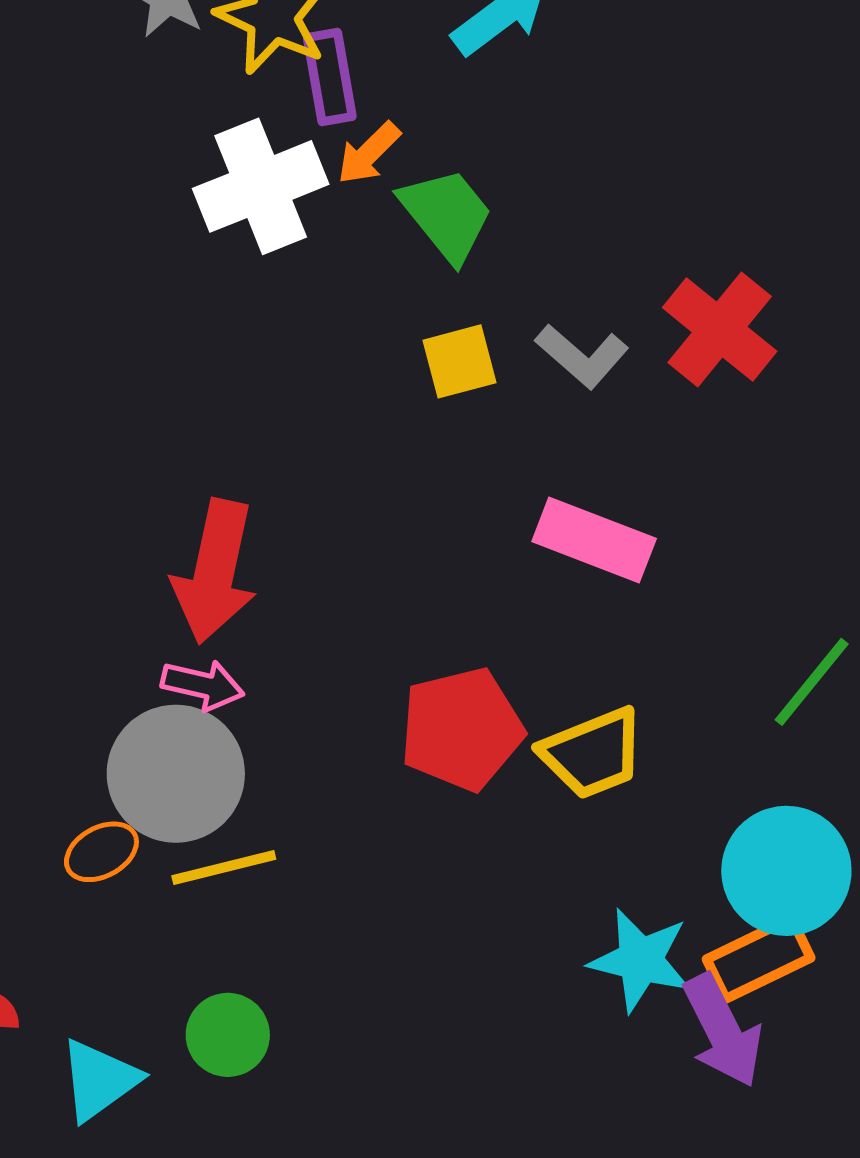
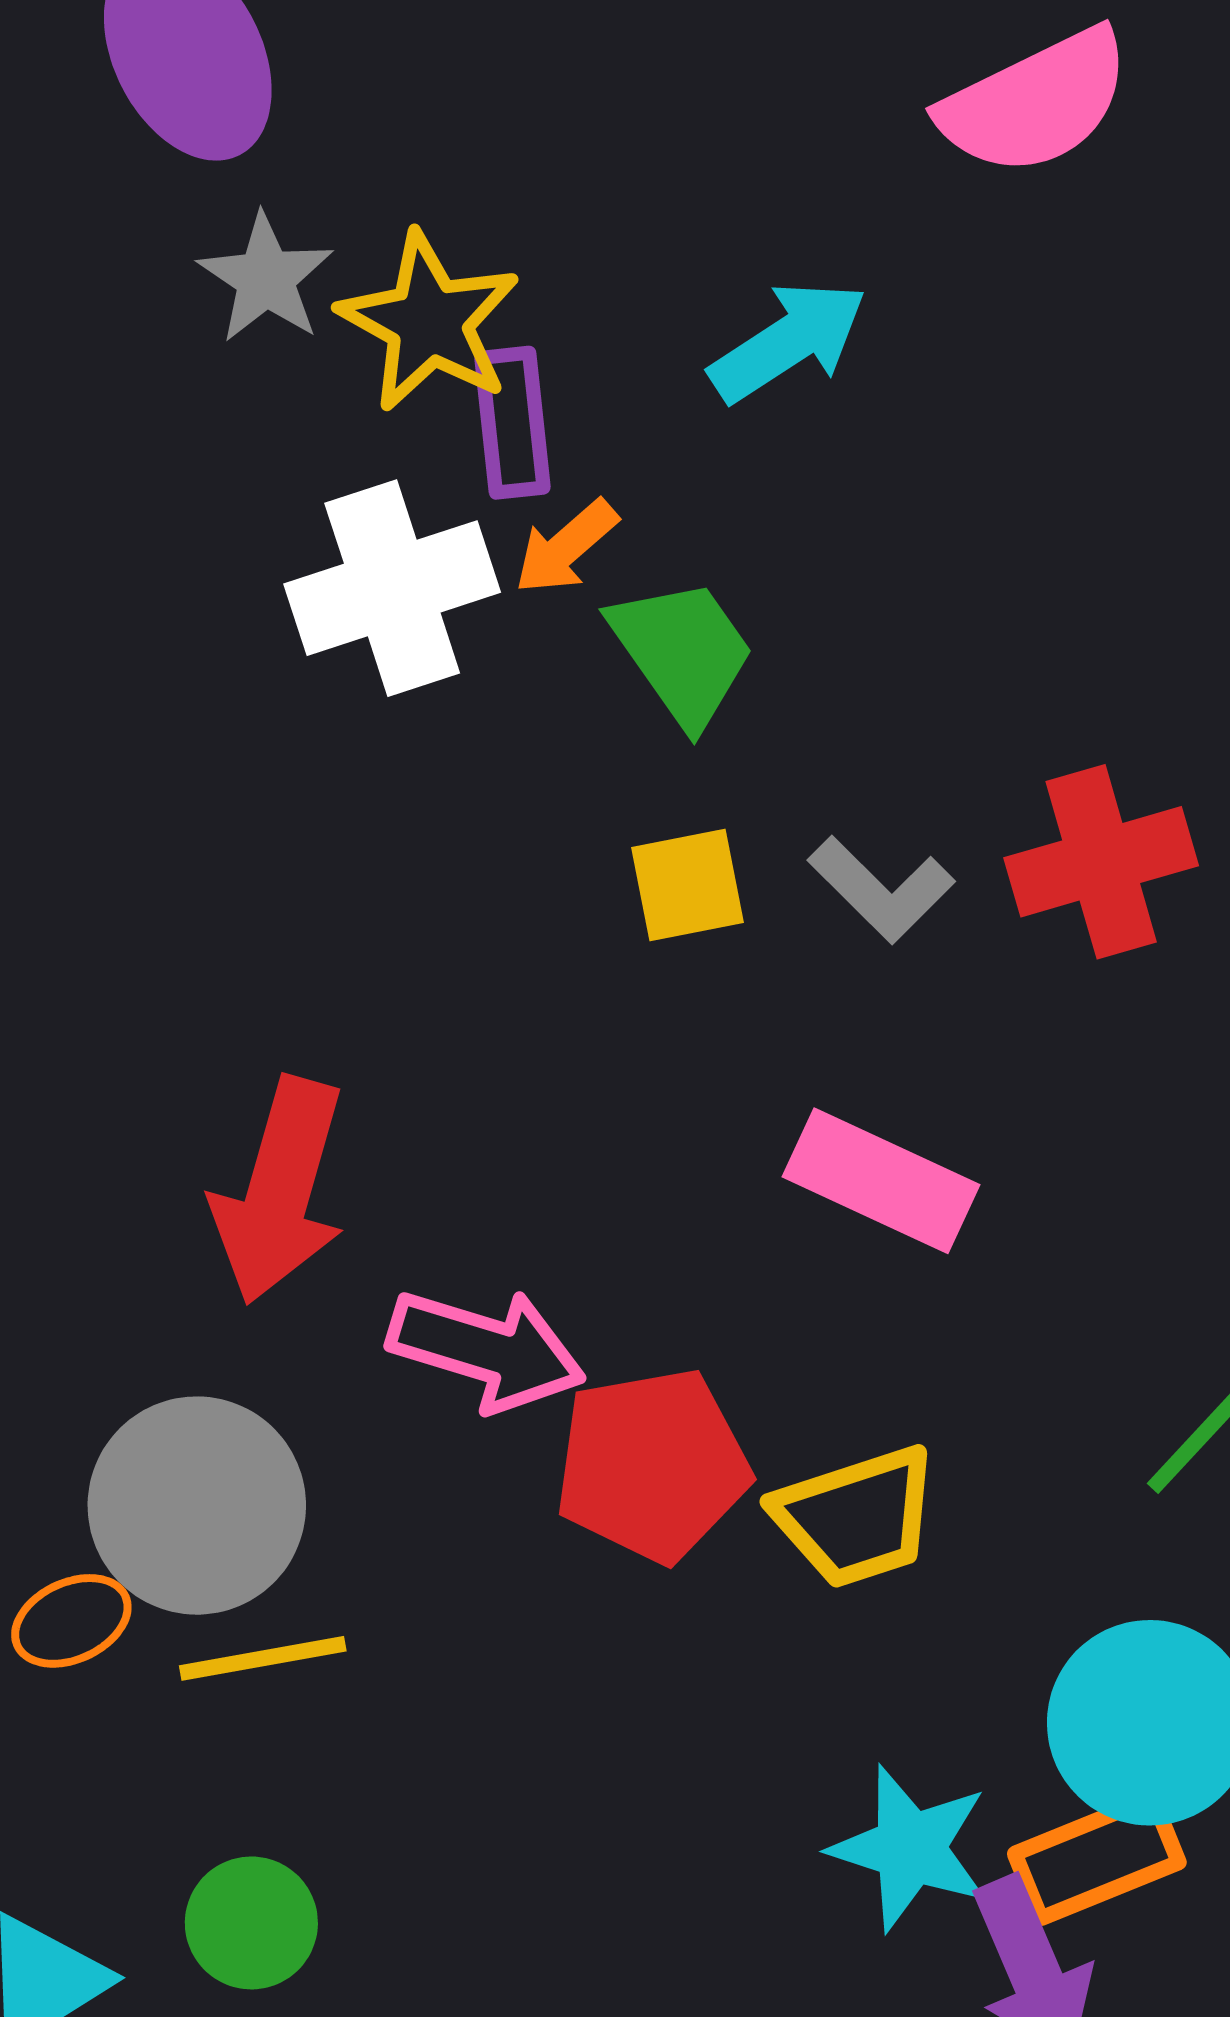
red cross: (720, 329) -> (1101, 862), turned 31
pink arrow: (203, 685) -> (486, 1349), moved, size x1.5

